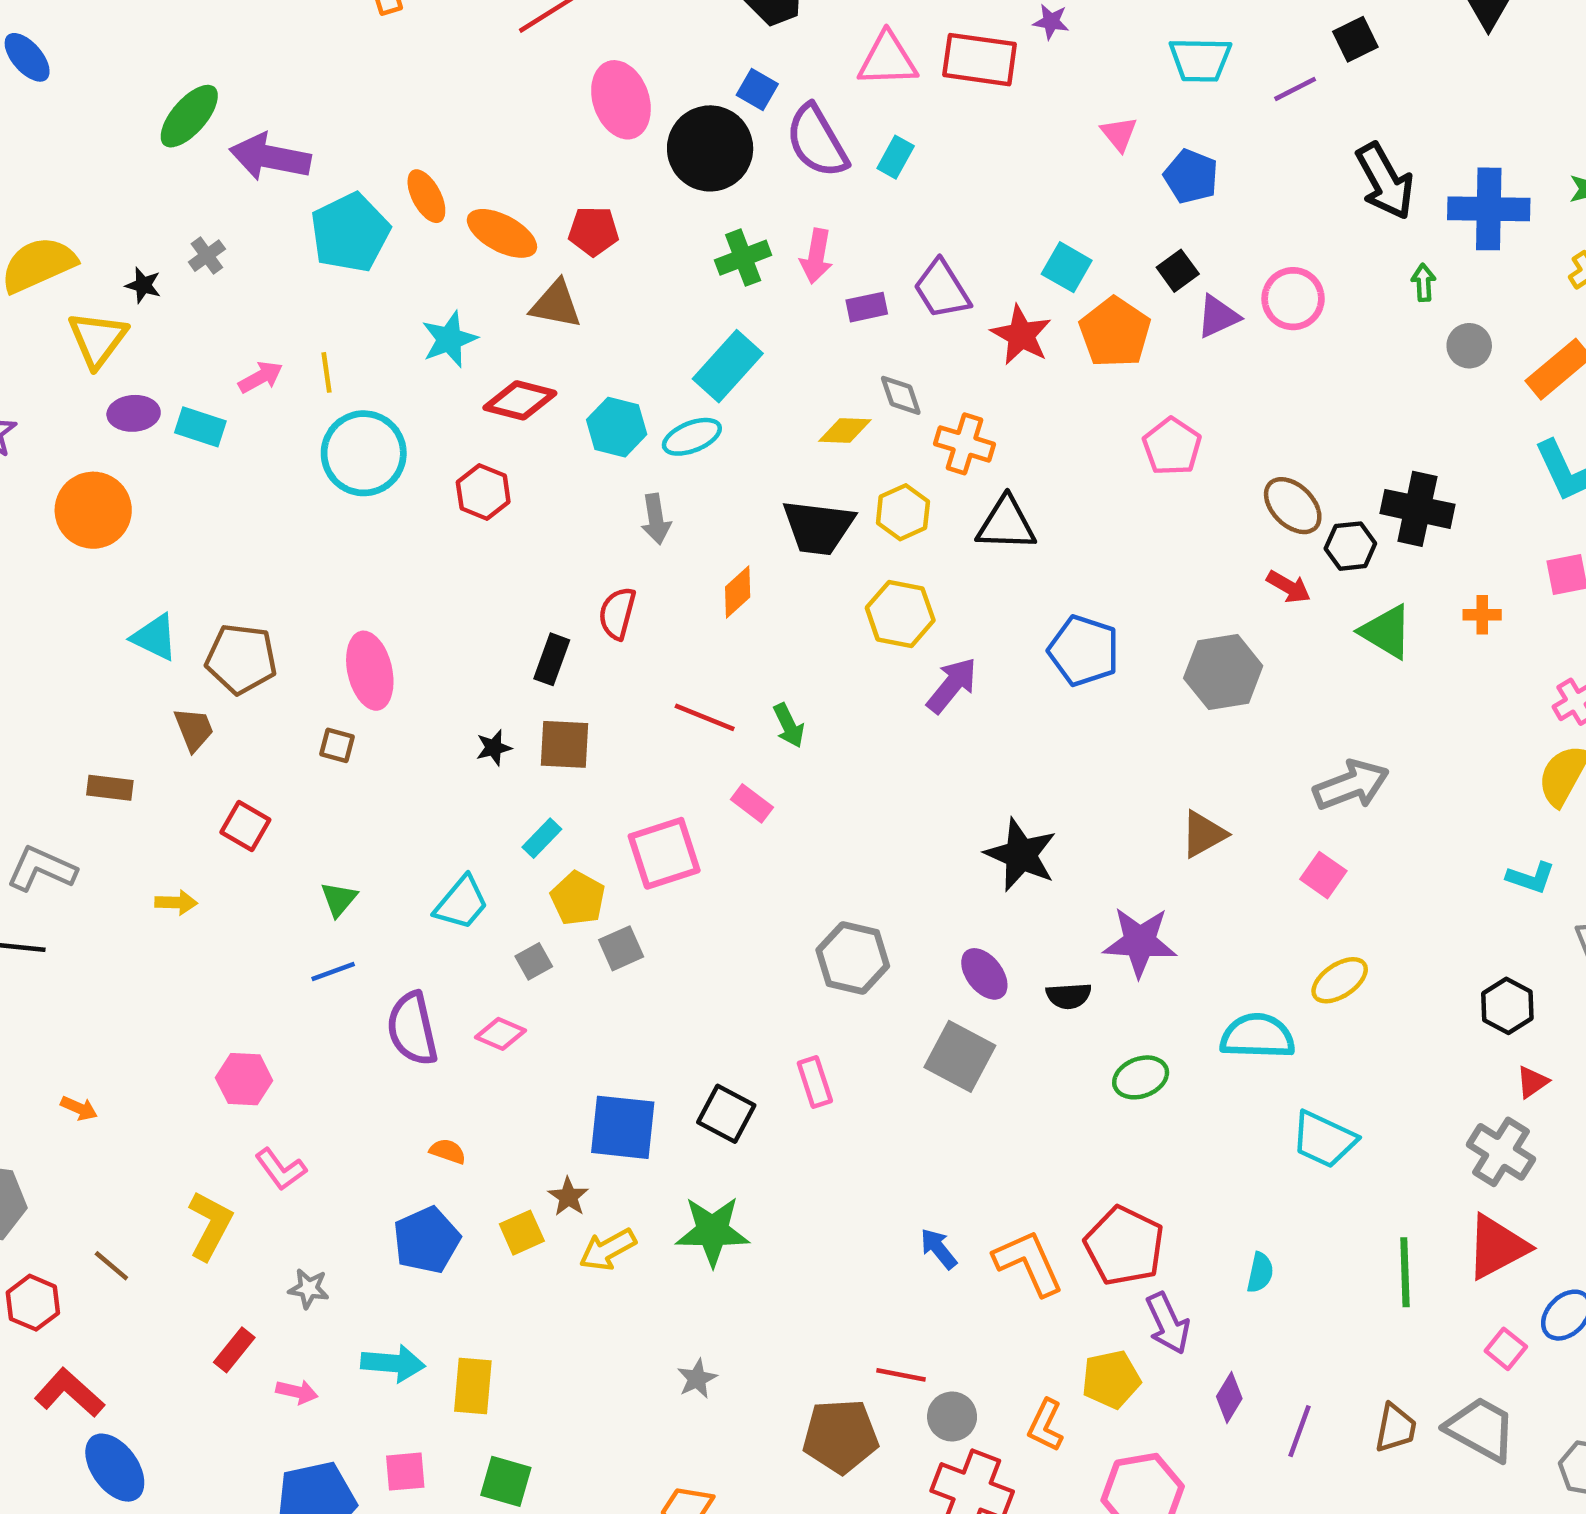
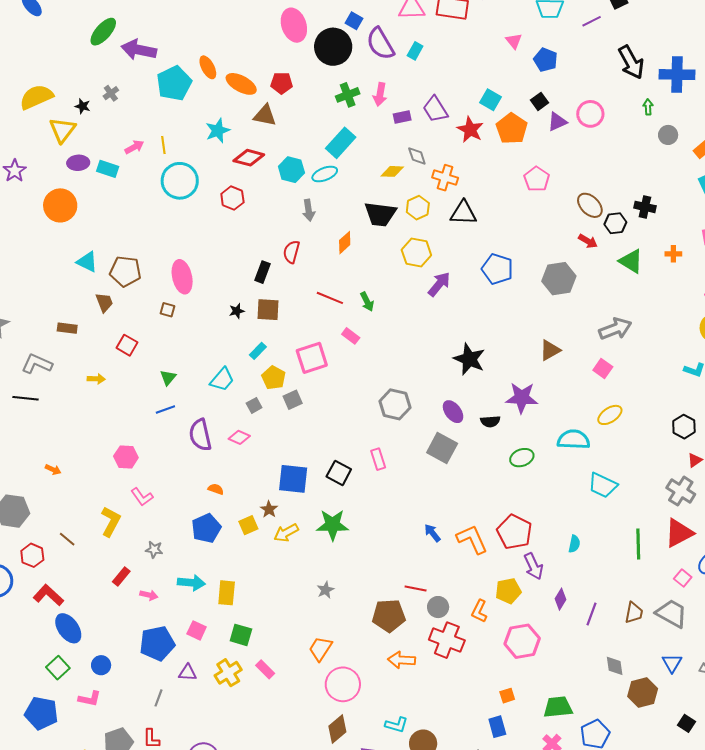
black cross: (1417, 509) -> (645, 207), size x0.7
pink square: (405, 1472) -> (197, 630), turned 30

